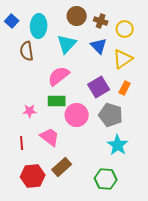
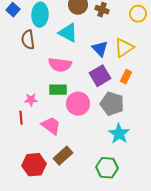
yellow circle: (125, 29) -> (138, 14), moved
cyan triangle: (67, 44) -> (68, 33), turned -45
blue triangle: (99, 46) -> (100, 49), moved
pink semicircle: (59, 76) -> (60, 65), turned -135
red line: (22, 143) -> (21, 118), moved

